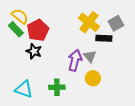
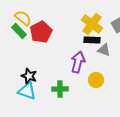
black rectangle: (104, 38) -> (92, 40), moved
black star: (34, 51) -> (29, 76), moved
gray triangle: (90, 56) -> (104, 50), moved, turned -32

